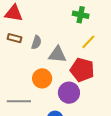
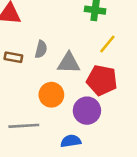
brown rectangle: (14, 38) -> (13, 57), moved

